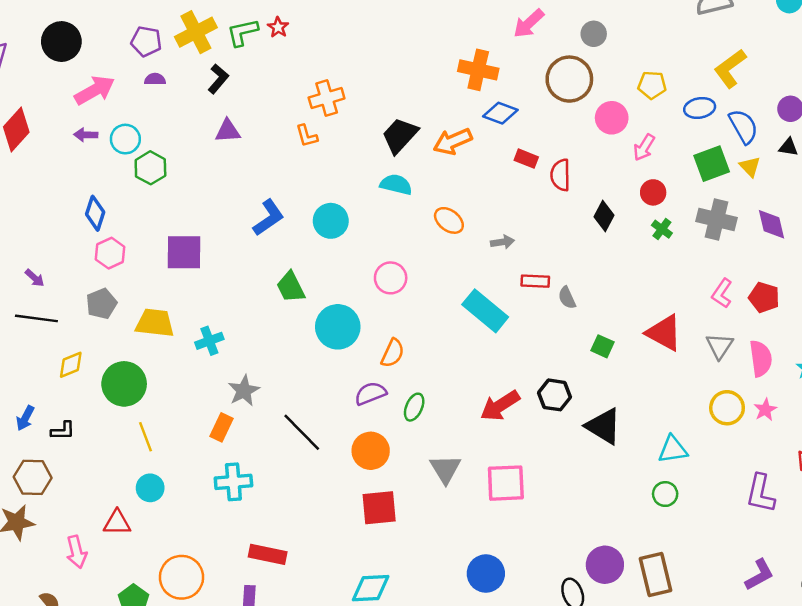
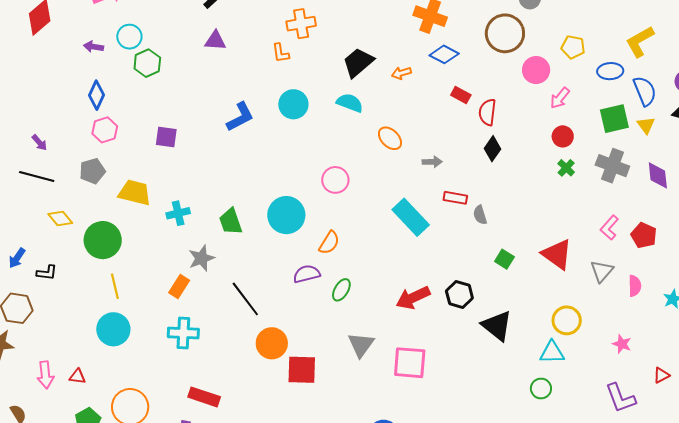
purple arrow: (86, 135) -> (93, 47), moved
orange arrow: (453, 141) -> (401, 73), size x0.6
black diamond: (604, 216) -> (492, 149), moved
cyan circle: (331, 221) -> (293, 104), moved
purple square: (184, 252) -> (166, 137), size x0.7
green trapezoid: (291, 287) -> (231, 222), moved
pink semicircle: (761, 358) -> (635, 286), size x0.7
yellow diamond: (71, 365) -> (60, 219), turned 65
yellow circle: (727, 408) -> (567, 320), moved
pink star: (765, 410) -> (622, 344), moved, turned -30
orange circle: (371, 451) -> (272, 343), moved
cyan circle: (150, 488) -> (113, 329), size x1.4
purple L-shape: (761, 493) -> (620, 398), turned -40
red triangle: (117, 523) -> (77, 376), moved, size x0.7

